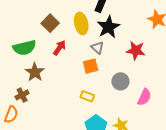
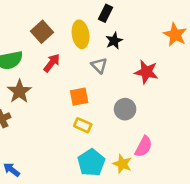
black star: (108, 27) -> (114, 41), size x0.6
orange square: (91, 66) -> (79, 97), moved
pink semicircle: (144, 97) -> (144, 147), moved

